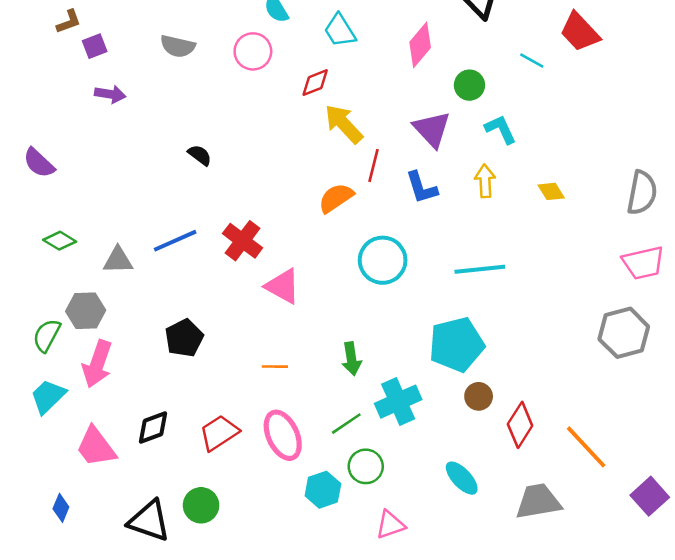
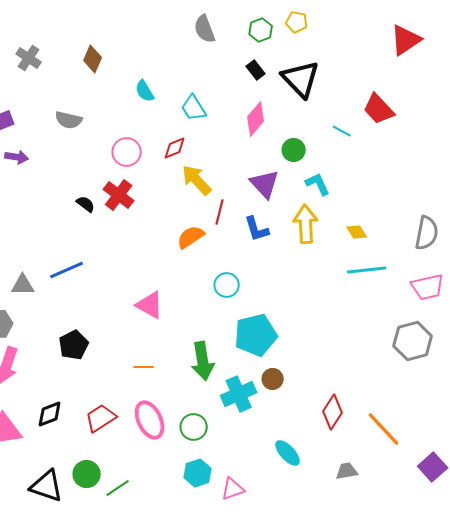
pink circle: (253, 51) -> (127, 152), moved
yellow arrow: (485, 181) -> (306, 224), size x1.5
red cross: (243, 241) -> (119, 195), moved
cyan circle: (383, 260) -> (227, 285), size x0.7
cyan line: (480, 269) -> (367, 270), moved
cyan pentagon: (457, 344) -> (256, 335), moved
green arrow: (351, 359) -> (203, 361), size x1.5
brown circle: (479, 396) -> (273, 379), moved
green line: (346, 424) -> (118, 488), moved
green circle: (366, 466) -> (194, 427), moved
cyan hexagon: (323, 490) -> (198, 473), moved
gray trapezoid: (538, 501) -> (347, 471), size x0.6

